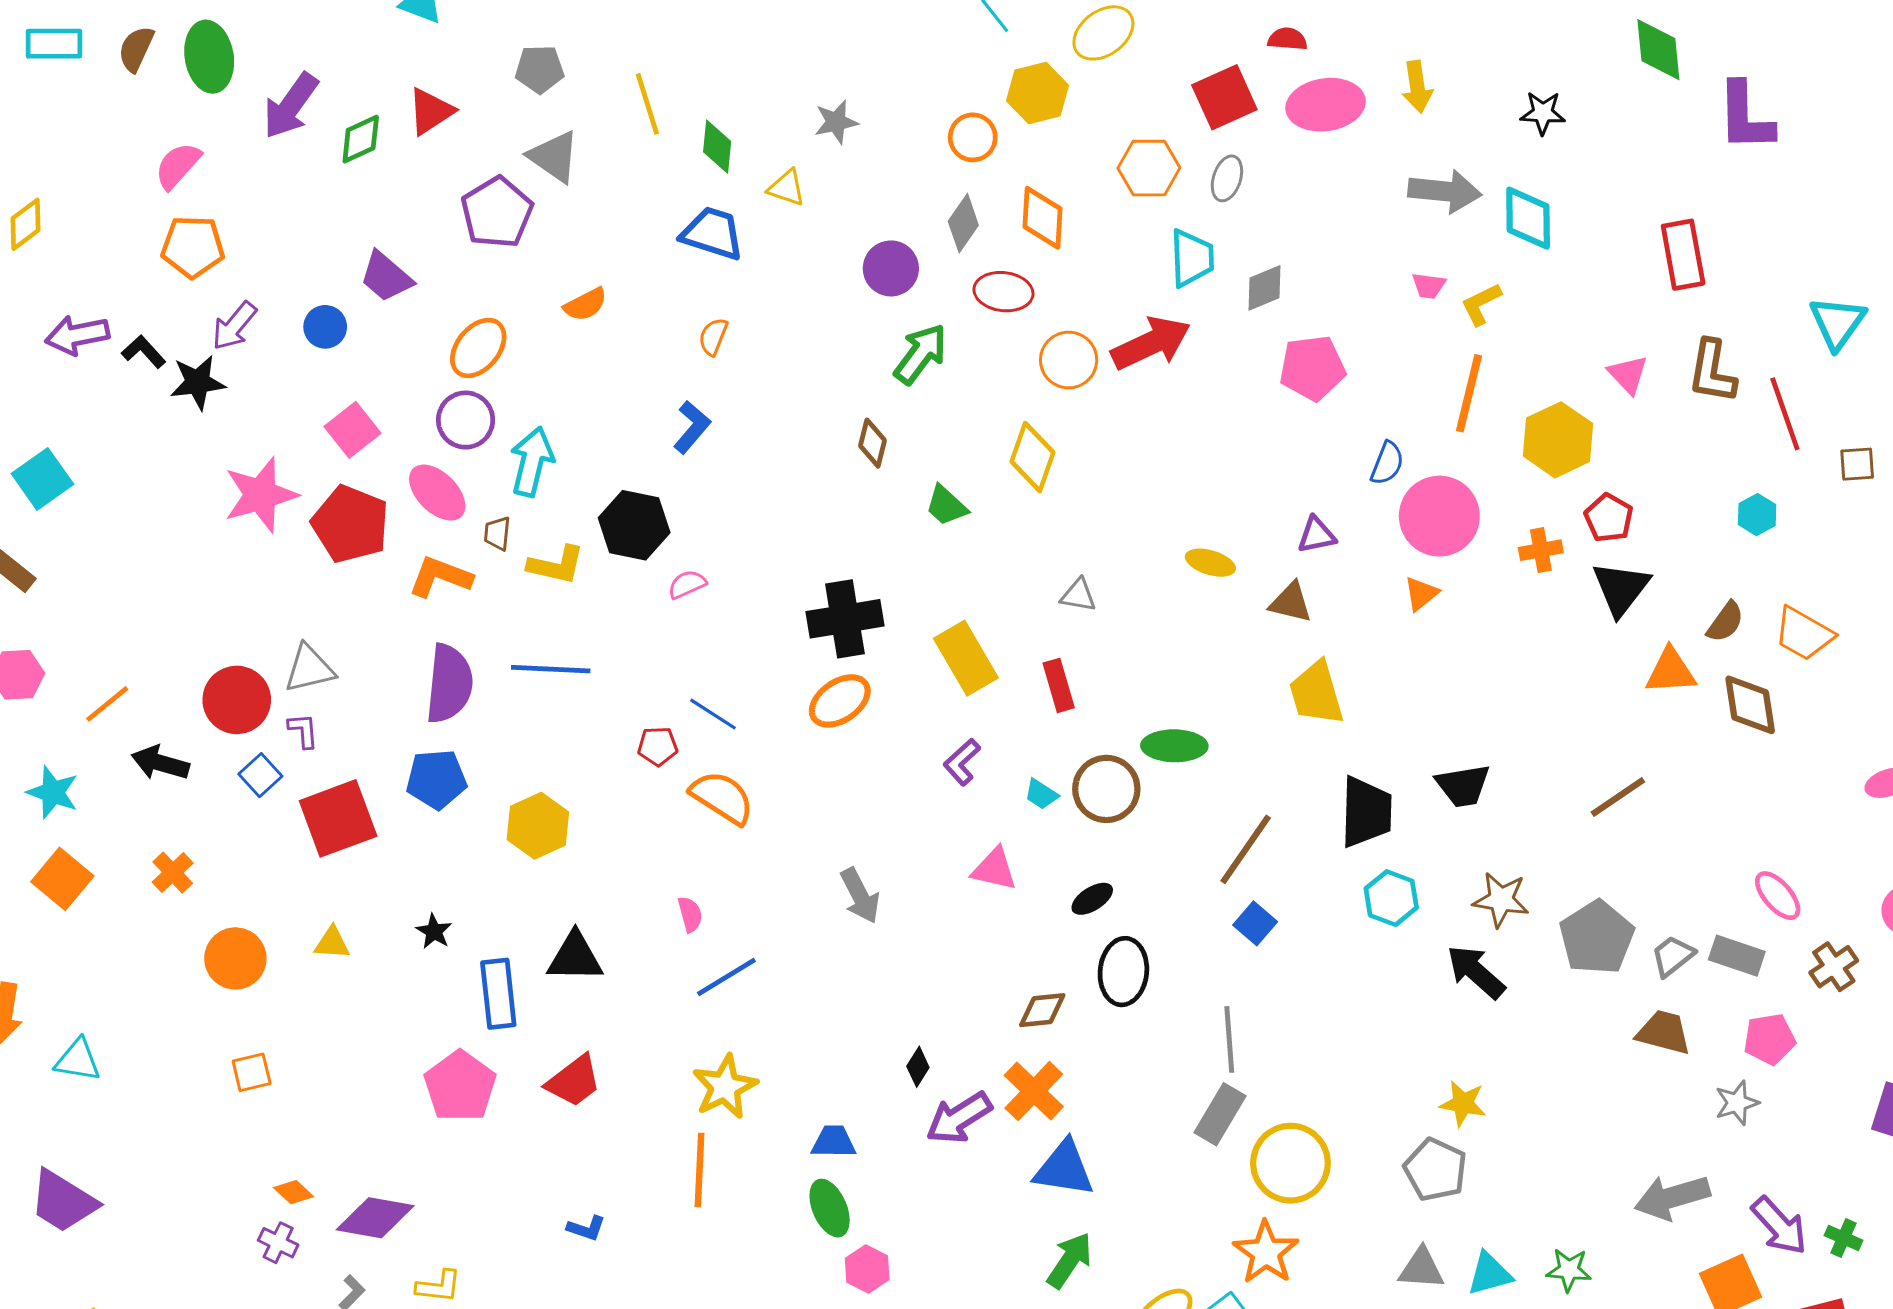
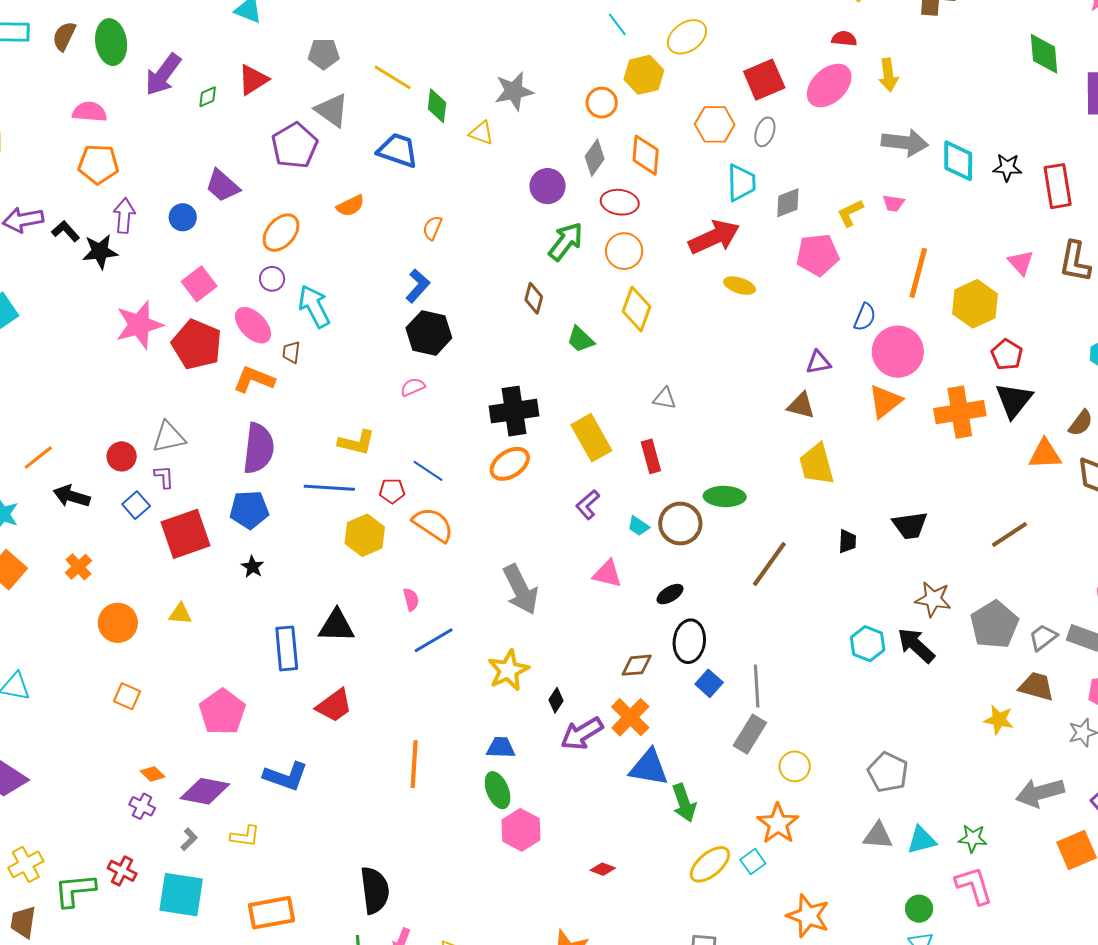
red semicircle: (1287, 39) -> (844, 39), moved
yellow line: (647, 104) -> (393, 77), turned -42
pink ellipse: (1326, 105) -> (829, 86), turned -36
black star: (1543, 113) -> (1007, 167), moved
gray star: (836, 122) -> (514, 91), size x1.4
green diamond: (361, 139) -> (208, 97), size x0.7
pink semicircle: (178, 166) -> (90, 112), turned 52
blue trapezoid: (713, 233) -> (398, 150), moved
yellow L-shape: (1481, 304) -> (850, 213), moved
purple arrow: (234, 326) -> (124, 216), turned 144
orange circle: (1069, 360) -> (624, 251), moved
purple circle: (466, 420) -> (272, 279), size x0.7
cyan arrow: (532, 462) -> (314, 306), turned -42
black hexagon: (634, 525) -> (429, 333), moved
orange cross: (1541, 550) -> (960, 412), moved, size x1.8
yellow ellipse: (1210, 563) -> (740, 286), moved
yellow L-shape: (556, 565) -> (357, 443), moved
orange triangle: (1421, 594) -> (885, 401), size x1.5
blue line: (551, 669) -> (329, 488), moved
red circle: (237, 700) -> (122, 456), size x0.7
black trapezoid: (1366, 812) -> (847, 541), size x0.5
yellow hexagon: (538, 826) -> (365, 535), moved
gray arrow: (860, 896) -> (521, 589), size x1.4
cyan hexagon: (1391, 898) -> (868, 644), moved
blue square: (1255, 923) -> (709, 683), moved
black star: (434, 931) -> (252, 567), moved
orange square: (252, 1072) -> (127, 696), turned 36
pink pentagon: (460, 1086) -> (222, 712), moved
yellow star: (725, 1087) -> (508, 670), moved
yellow star: (1463, 1103) -> (999, 720), moved
yellow circle: (1290, 1163) -> (795, 766), size x0.6
blue L-shape: (586, 1228) -> (286, 776), moved, size x1.8
green arrow: (1070, 1260) -> (684, 803), moved, turned 126
pink hexagon: (867, 1269) -> (521, 830), size x1.4

